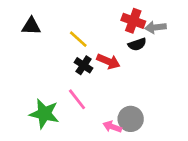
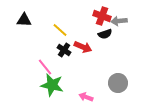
pink line: (77, 99) -> (45, 67), moved
green star: (44, 114) -> (52, 85), moved
gray circle: (131, 119) -> (118, 83), moved

